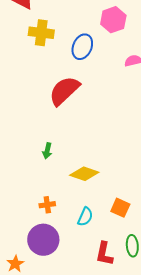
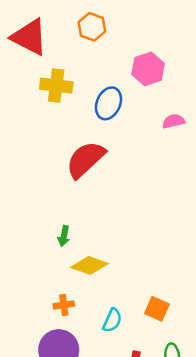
yellow diamond: (84, 174) -> (89, 265), moved

